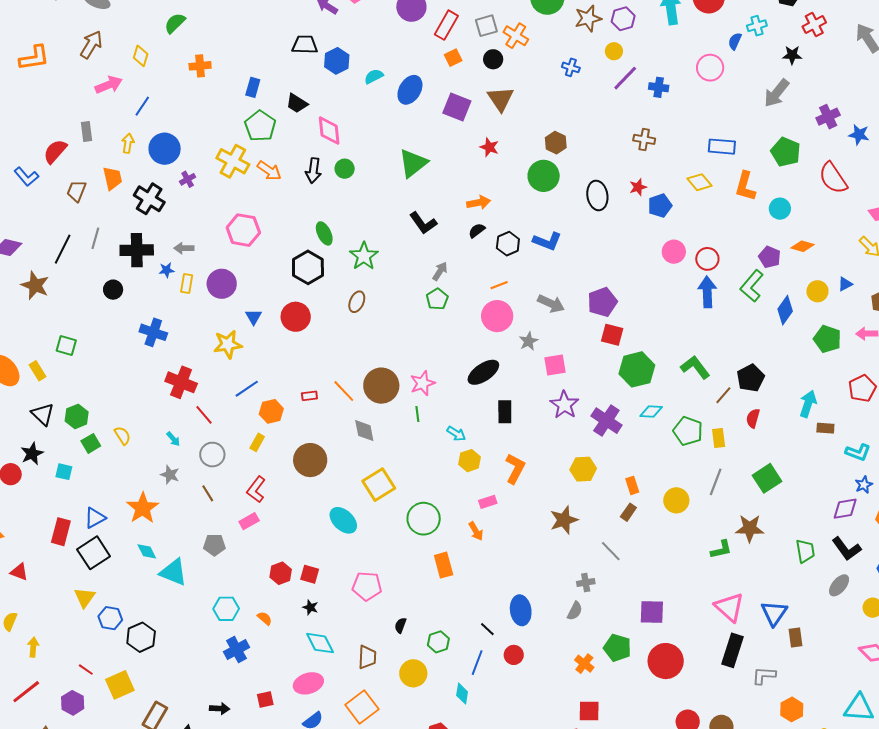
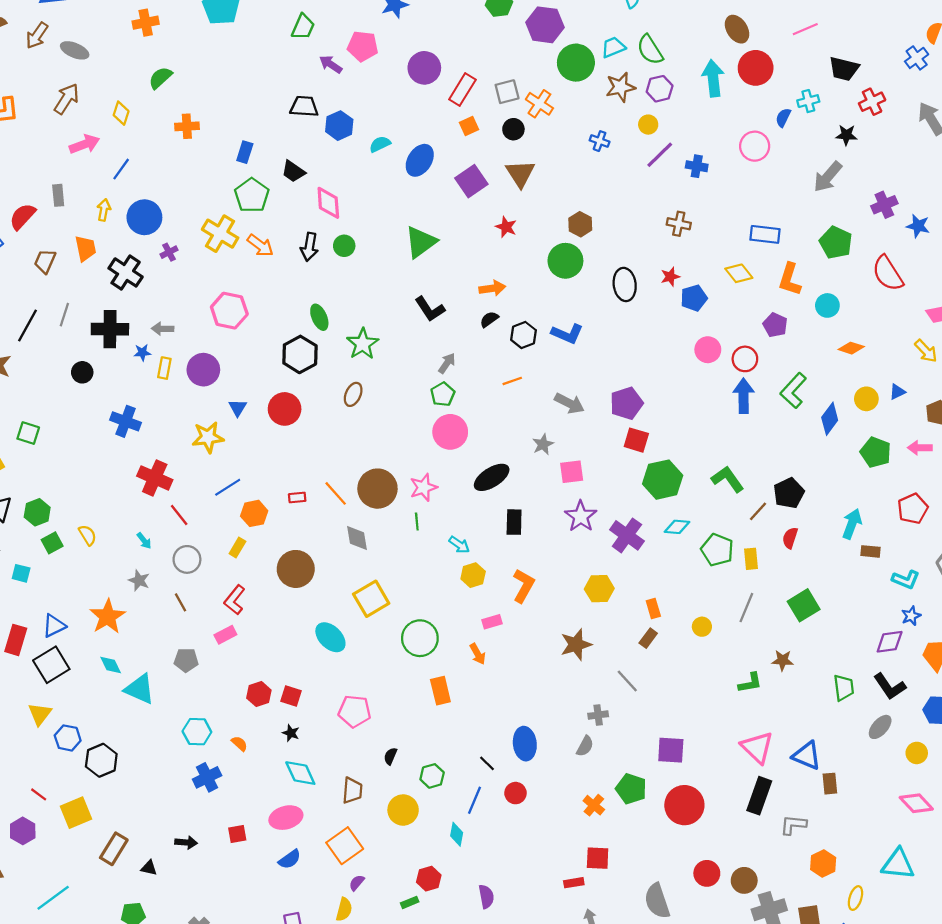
purple square: (457, 107) -> (471, 181), turned 32
purple pentagon: (770, 257) -> (775, 325), moved
pink circle: (497, 316) -> (450, 432), moved
yellow circle: (676, 500) -> (702, 627), size x0.7
brown star: (750, 528) -> (783, 660), size x0.7
blue triangle: (774, 613) -> (807, 756), turned -44

